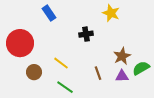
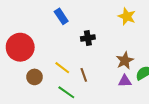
blue rectangle: (49, 13) -> (61, 16), moved
yellow star: (111, 13) -> (127, 16), moved
brown line: (98, 73) -> (84, 75), moved

